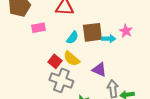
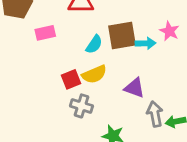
yellow semicircle: (72, 59) -> (94, 74), turned -60
red square: (55, 61) -> (71, 79), turned 32
gray cross: (61, 80) -> (81, 106), size x0.7

